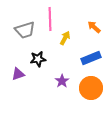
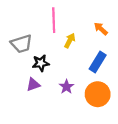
gray trapezoid: (25, 30) -> (21, 44), moved
blue rectangle: (91, 58) -> (98, 62), turned -36
purple triangle: (18, 74) -> (33, 85), moved

